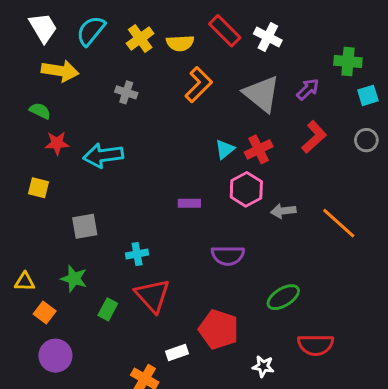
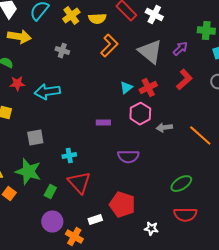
green star: (74, 279) -> (28, 172), size x1.5
green ellipse: (283, 297) -> (181, 184), moved
purple circle: (55, 356) -> (52, 222), moved

